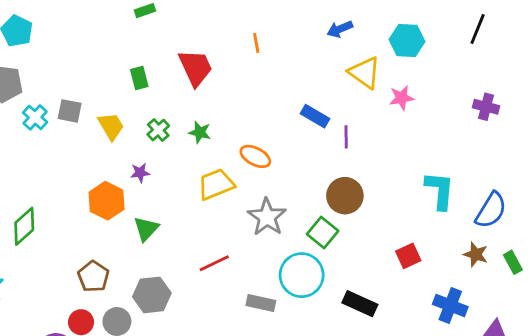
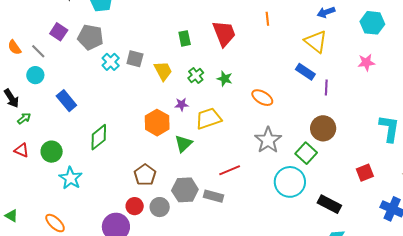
yellow triangle: (365, 73) -> (316, 42), moved
yellow trapezoid: (216, 184) -> (209, 119), moved
gray rectangle: (261, 303) -> (214, 196), moved

